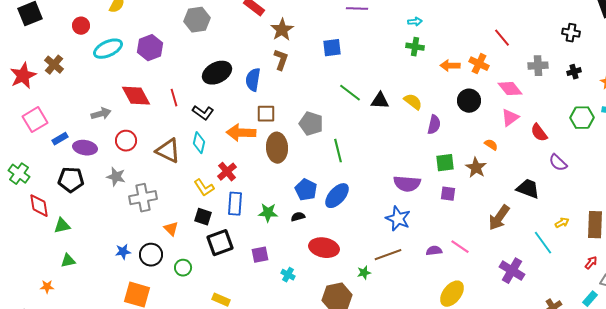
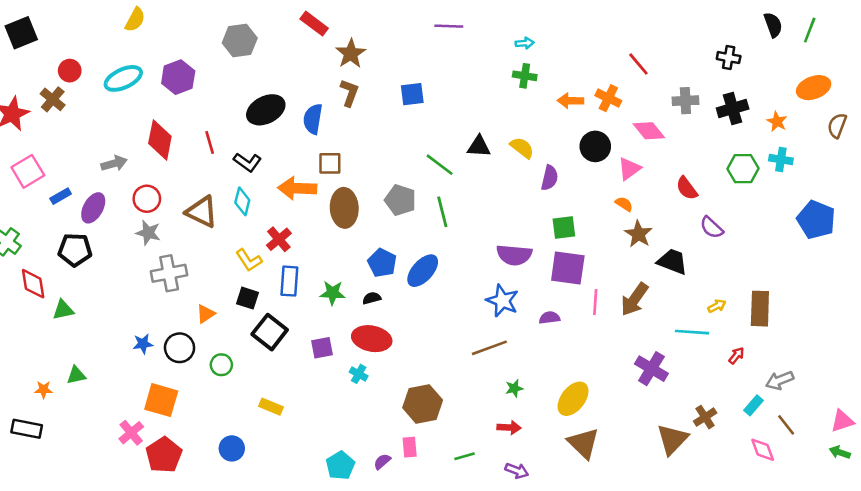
red circle: (81, 26) -> (70, 71), moved
blue square: (332, 48) -> (412, 94), moved
black cross: (574, 72) -> (733, 109), size x1.6
green line: (350, 93) -> (440, 165), moved
red diamond: (136, 96) -> (160, 140), turned 40
pink triangle: (510, 118) -> (629, 169), moved
gray pentagon: (311, 124) -> (400, 200), moved
purple ellipse: (85, 148) -> (93, 208), turned -70
green line: (338, 151) -> (442, 212), moved
brown star: (476, 168) -> (638, 234), moved
gray star: (116, 177) -> (148, 233), moved
purple square: (448, 194) -> (568, 268), size x1.8
orange triangle: (171, 229) -> (206, 314), turned 42
black square: (220, 243) -> (270, 332), turned -32
cyan line: (543, 243) -> (692, 332), turned -50
pink line: (460, 247) -> (595, 302), moved, turned 60
red ellipse: (324, 248) -> (372, 339), moved
purple semicircle: (434, 251) -> (549, 318), moved
green triangle: (68, 261) -> (76, 375), moved
red arrow: (591, 263) -> (736, 356), moved
green star: (364, 273) -> (514, 388), moved

